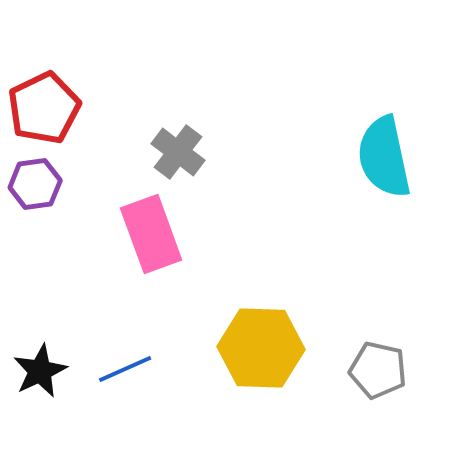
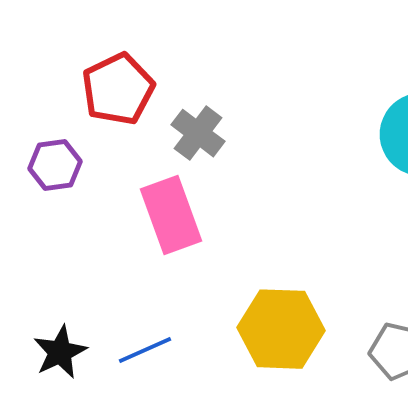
red pentagon: (44, 108) -> (118, 89), moved

